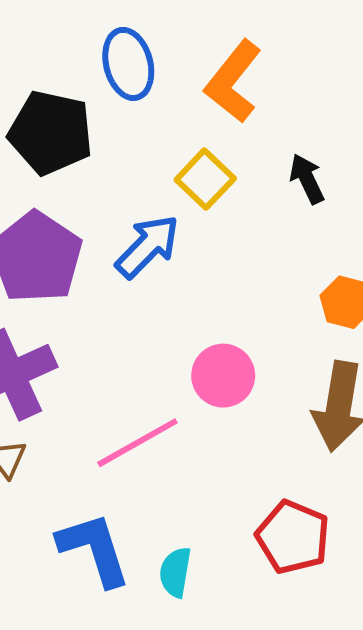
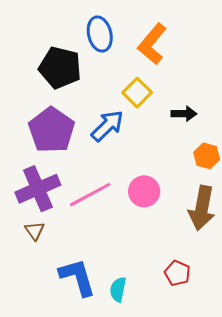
black arrow: (307, 179) -> (184, 114), moved, turned 115
pink line: (137, 443) -> (90, 195), moved
red pentagon: (293, 537) -> (177, 273), size x0.7

